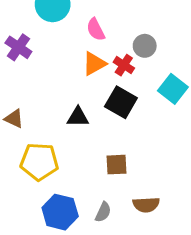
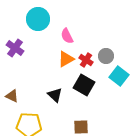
gray circle: (145, 46) -> (106, 56), moved
black triangle: (78, 117) -> (55, 95), turned 42

